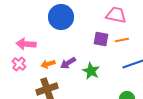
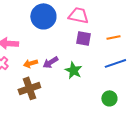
pink trapezoid: (116, 15) -> (78, 15), moved
orange line: (122, 40) -> (113, 37), moved

